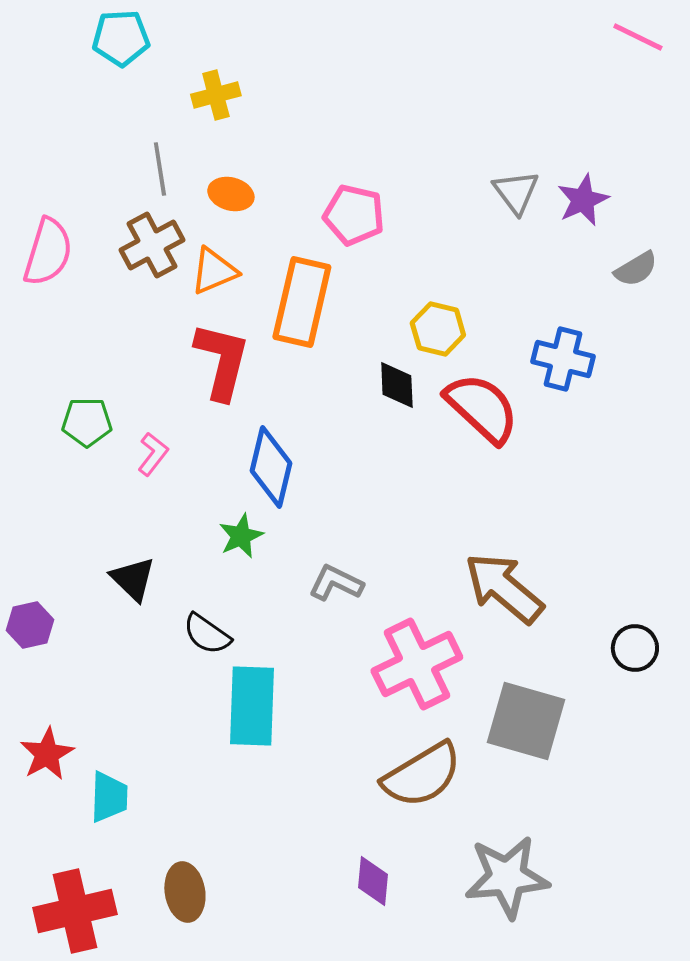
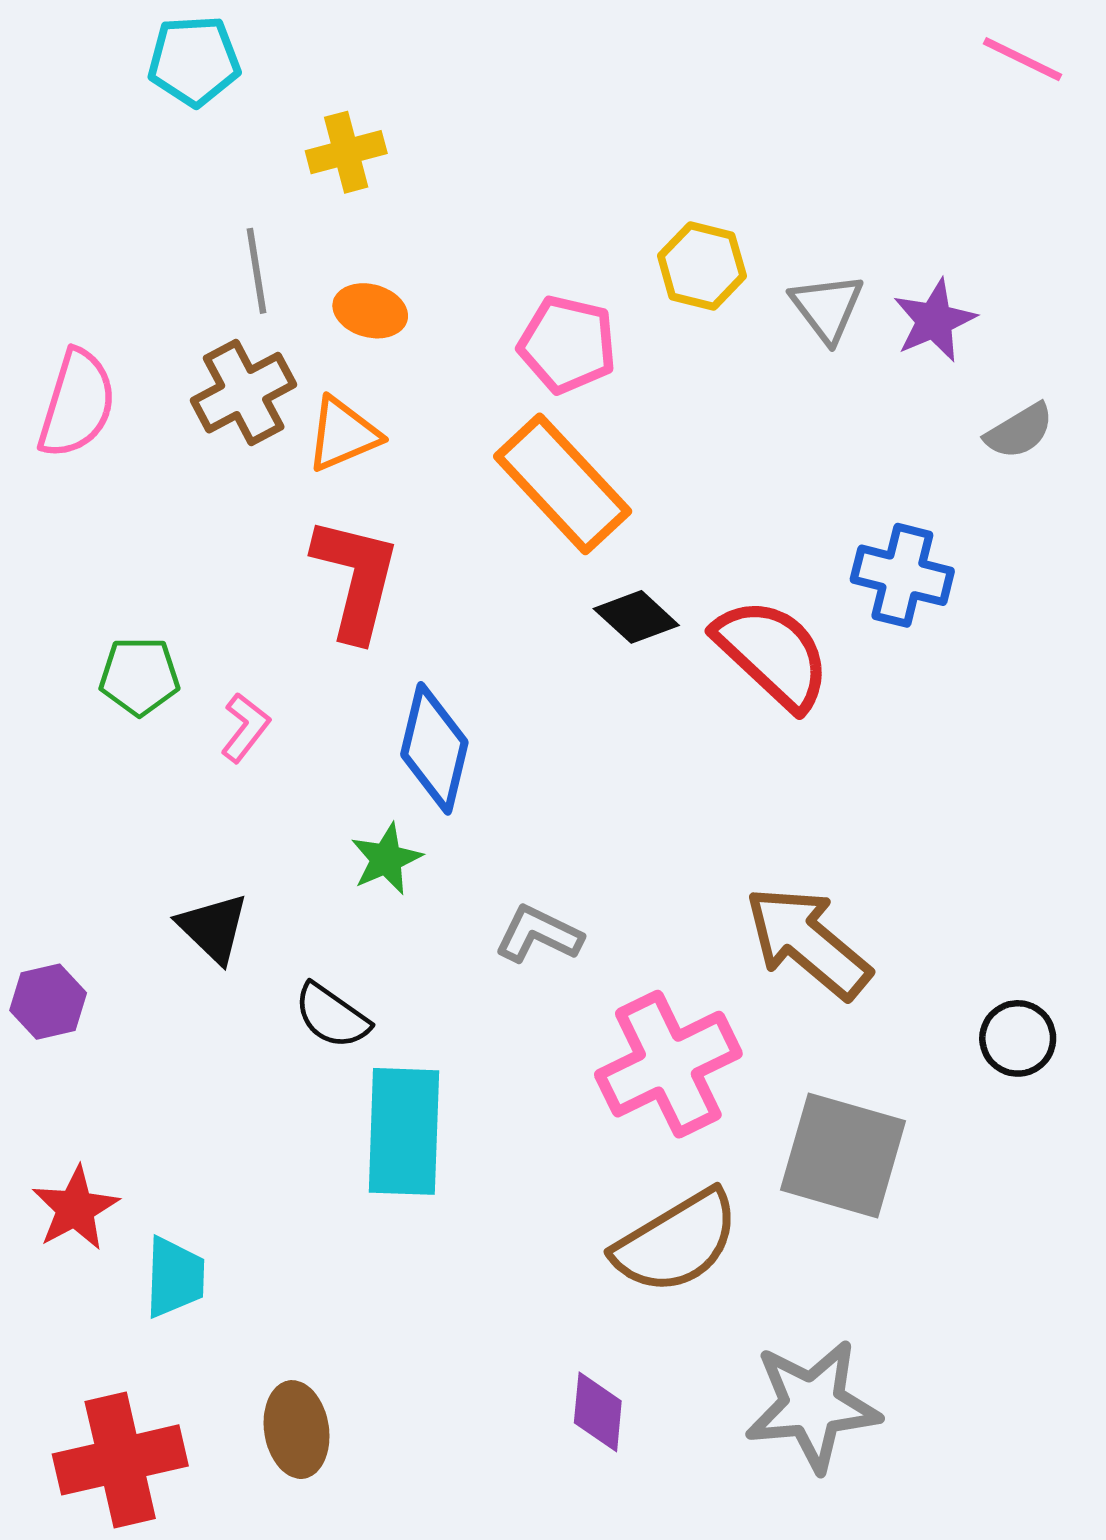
orange rectangle: (302, 302) -> (563, 484), moved, turned -56
yellow hexagon: (438, 329) -> (702, 266), moved
black diamond: (397, 385) -> (636, 617), turned -45

